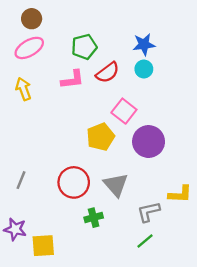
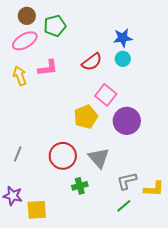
green pentagon: (84, 47) -> (55, 26), moved
pink L-shape: (73, 80) -> (48, 68), moved
yellow L-shape: (180, 194) -> (154, 189), moved

